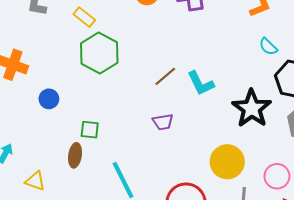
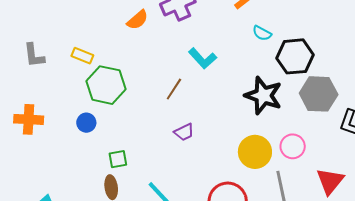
cyan L-shape: (201, 83) -> (203, 58), moved
blue circle: (49, 99) -> (86, 123), moved
pink circle: (277, 176) -> (293, 146), moved

